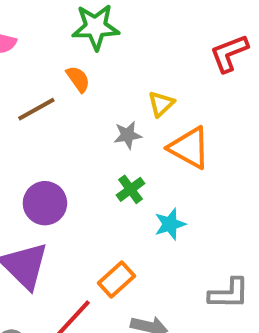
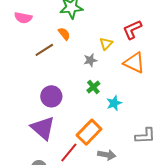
red L-shape: (229, 53) -> (132, 30), moved
orange triangle: (189, 148) -> (134, 63), moved
orange rectangle: (117, 279) -> (89, 132), size x1.4

